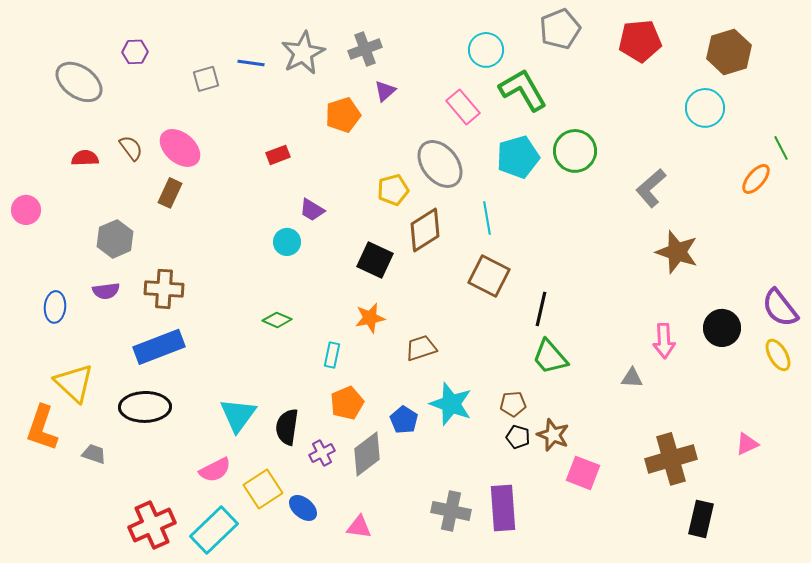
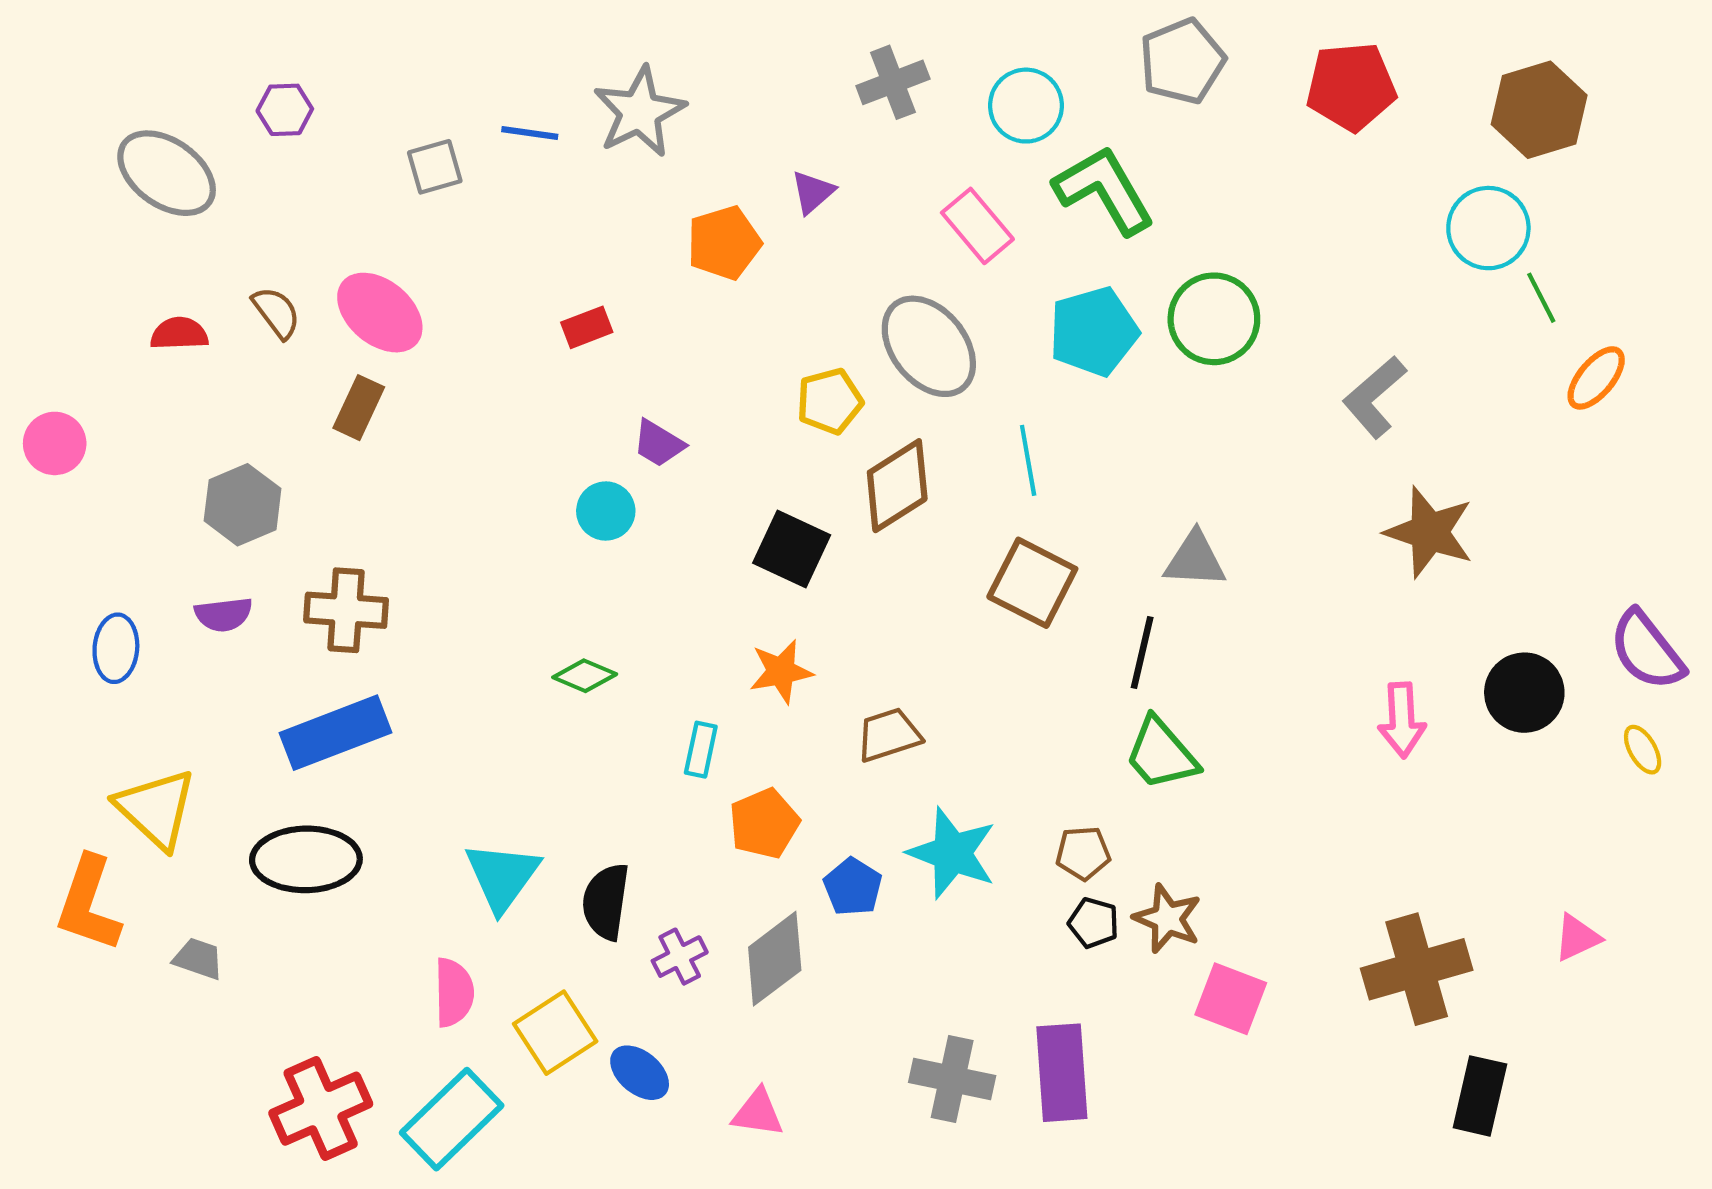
gray cross: (365, 49) -> (893, 82), moved
green line: (781, 148) -> (1541, 298), moved
yellow ellipse: (778, 355) -> (1643, 750), size x0.7
gray triangle: (632, 378) -> (1195, 560), moved, size x1.4
orange pentagon: (347, 403) -> (764, 824), moved
pink semicircle: (215, 470) -> (454, 992), turned -64

